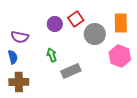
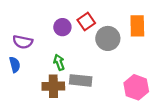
pink hexagon: (120, 56) -> (136, 87), moved
gray rectangle: (71, 71) -> (81, 80), turned 30
brown cross: (19, 82) -> (53, 86), moved

